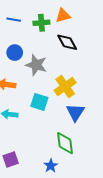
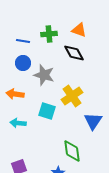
orange triangle: (63, 16) -> (79, 30), moved, turned 35
blue line: (14, 20) -> (23, 41), moved
blue triangle: (75, 112) -> (93, 121), moved

